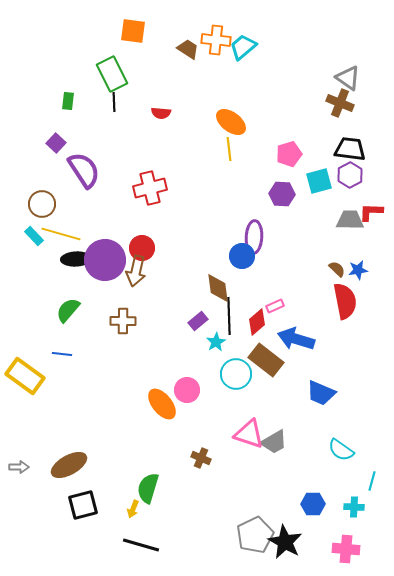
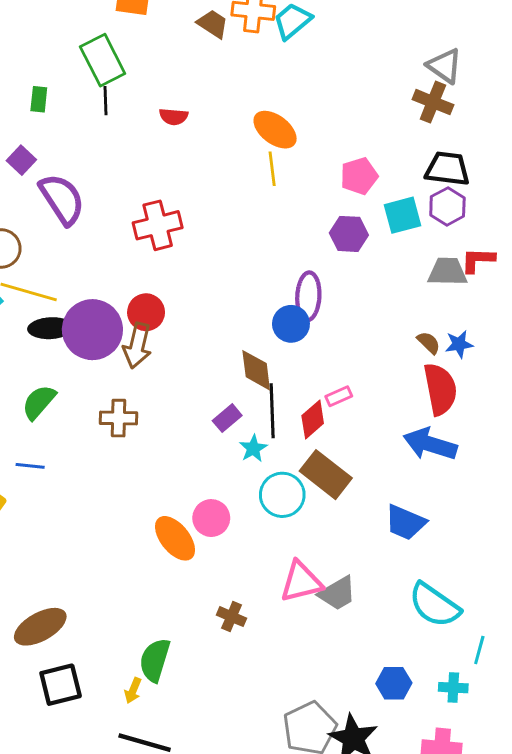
blue arrow: (296, 339) -> (430, 444), moved
pink triangle: (249, 434) -> (301, 582), turned -32
cyan semicircle: (341, 450) -> (434, 605), size x1.4

